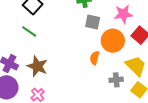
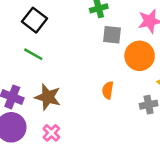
orange semicircle: (95, 58) -> (108, 90), moved

